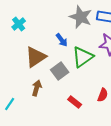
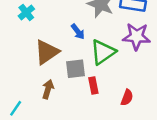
gray square: (60, 71) -> (75, 69), turned 30
red rectangle: (75, 102) -> (93, 86), moved, turned 40

